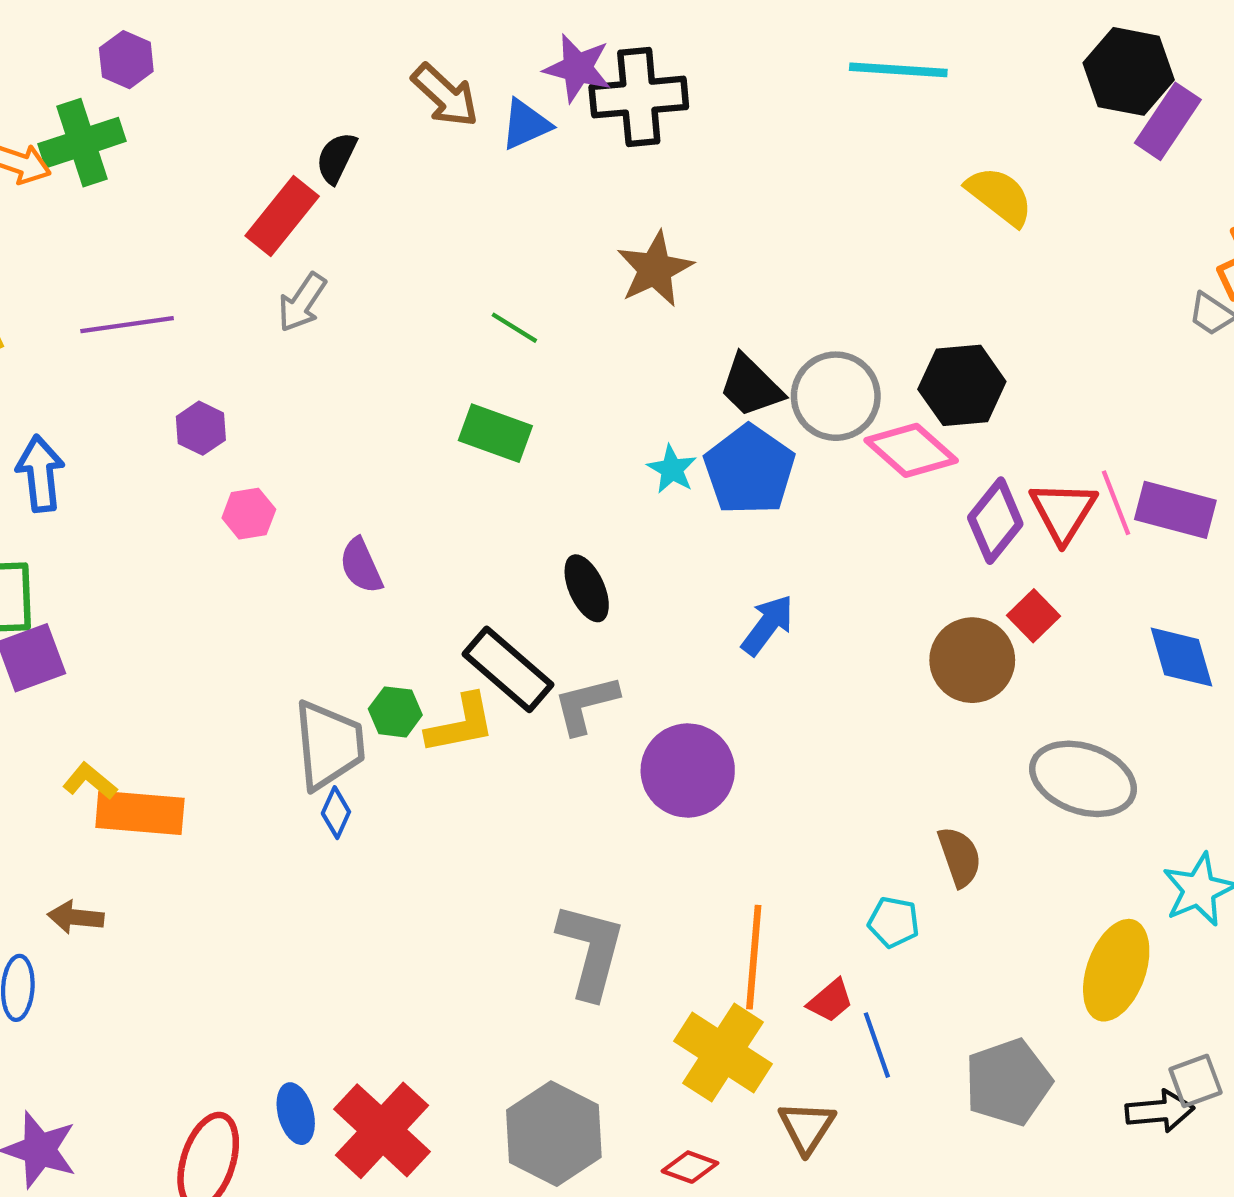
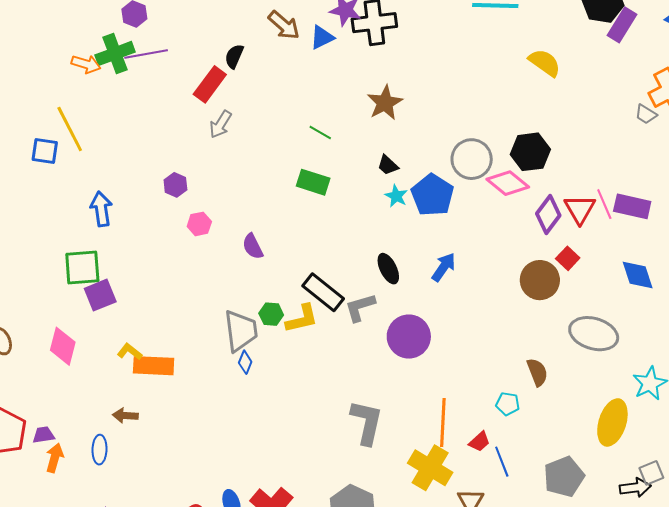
purple line: (127, 325) -> (146, 54), moved
black trapezoid: (751, 386) -> (388, 165), moved, size x0.7
black ellipse: (587, 588) -> (388, 269), moved

